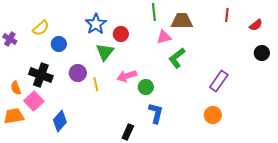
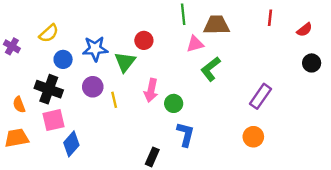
blue star: (96, 24) -> (95, 49), moved, turned 30
blue circle: (59, 44) -> (63, 59), moved
pink arrow: (127, 76) -> (151, 90), turned -60
pink square: (34, 101) -> (54, 120), moved, turned 30

